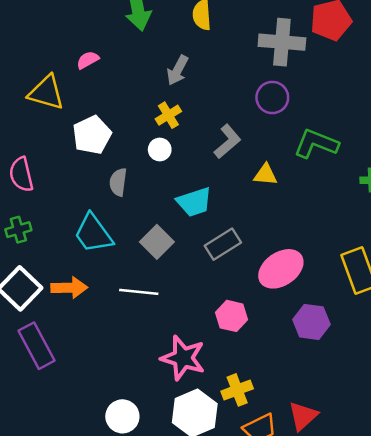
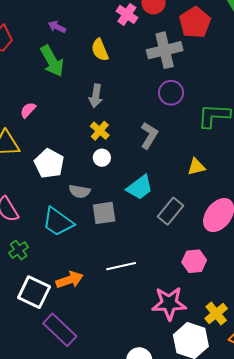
yellow triangle: (265, 175) -> (196, 167), moved
gray semicircle: (118, 182) -> (80, 191), turned -70
cyan trapezoid: (93, 233) -> (58, 222), moved
gray square: (157, 242) -> (104, 213), moved, turned -35

